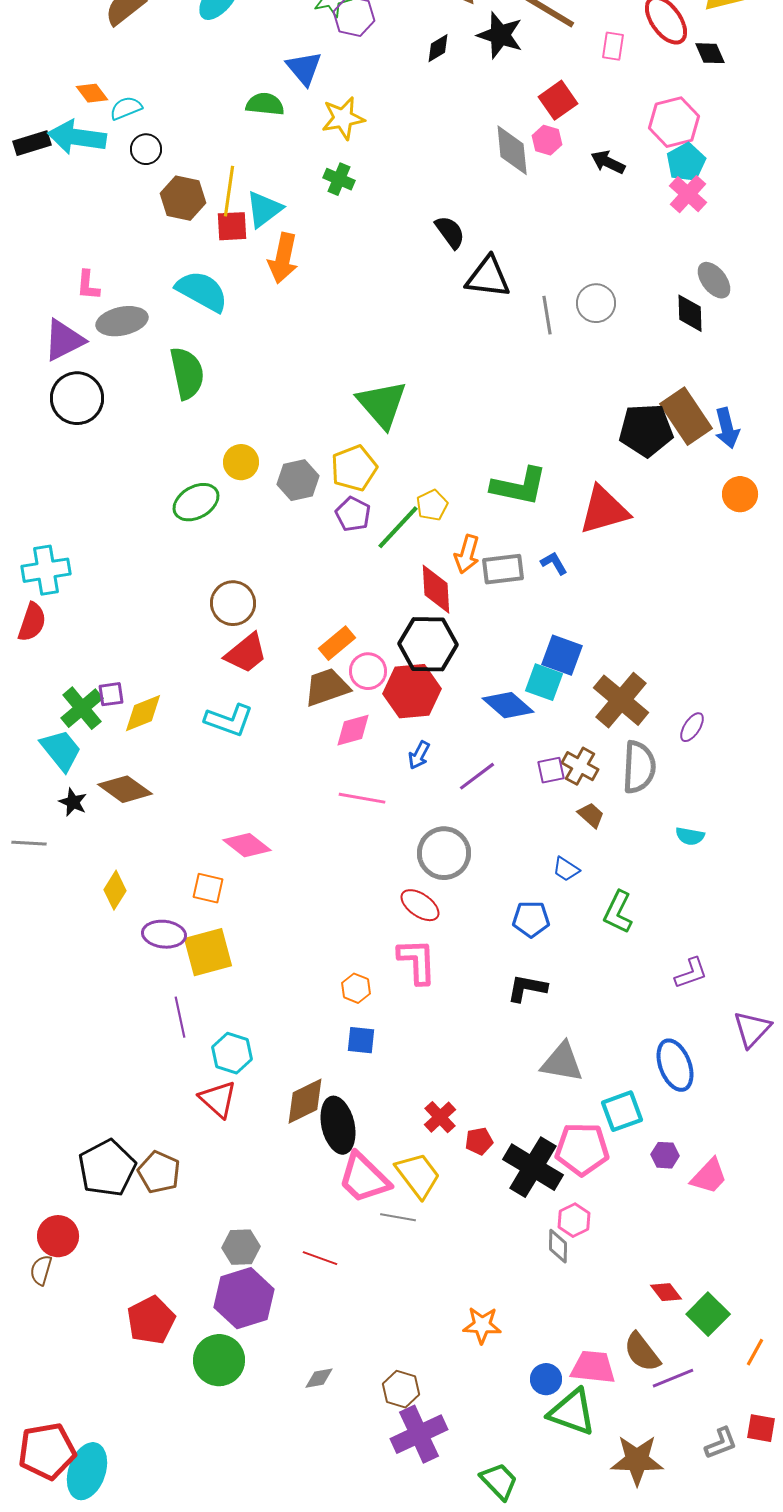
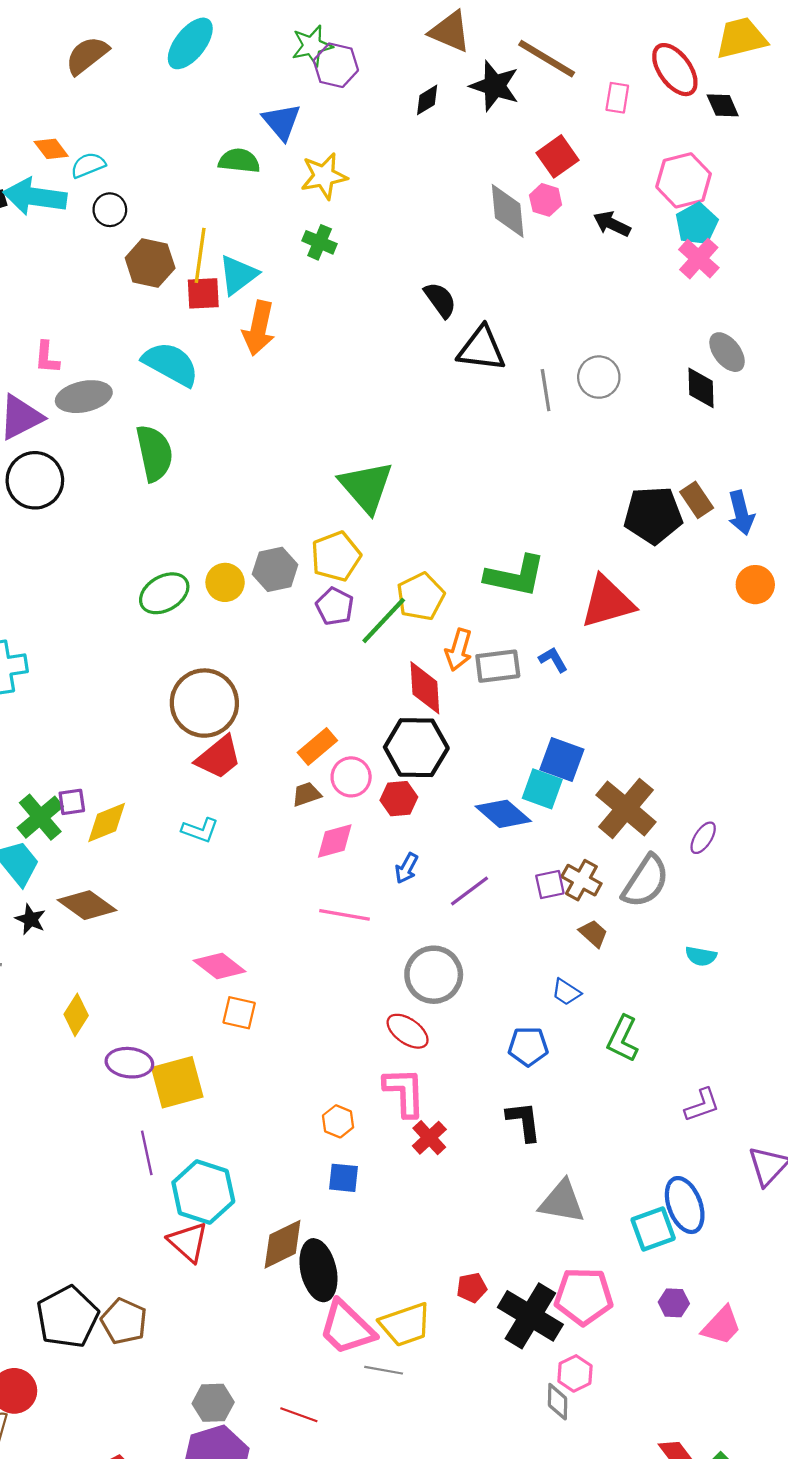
brown rectangle: (686, 416) -> (697, 500), size x0.6
yellow circle: (241, 462) -> (225, 582), moved
yellow pentagon: (432, 505) -> (421, 597), size x1.4
brown circle: (233, 603) -> (204, 703), size x1.4
brown trapezoid: (327, 687) -> (307, 794), size x0.6
red hexagon: (412, 691) -> (399, 799), size x0.6
cyan L-shape: (229, 720) -> (200, 830), size x0.7
gray semicircle: (639, 767) -> (646, 881), turned 30
orange square: (208, 888) -> (239, 1013), moved
black L-shape: (527, 988) -> (524, 1121), turned 72
cyan hexagon: (232, 1053) -> (203, 1192), size x1.4
cyan square: (622, 1111) -> (653, 1229), moved
red cross: (440, 1117) -> (429, 1138), moved
yellow trapezoid: (418, 1175) -> (405, 1325), turned 108

